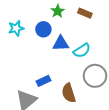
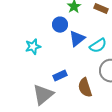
cyan star: (16, 28) -> (33, 47), moved
blue triangle: (61, 43) -> (77, 39), turned -36

